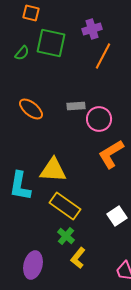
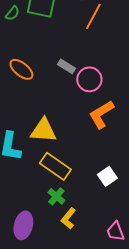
gray rectangle: (76, 106) -> (66, 66), turned 36

